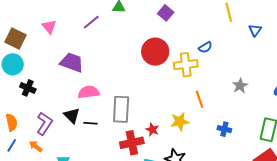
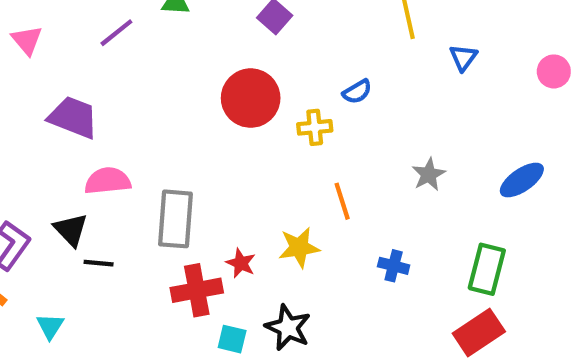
yellow cross: (186, 65) -> (315, 127), size x0.7
black line: (91, 123) -> (99, 263), moved

